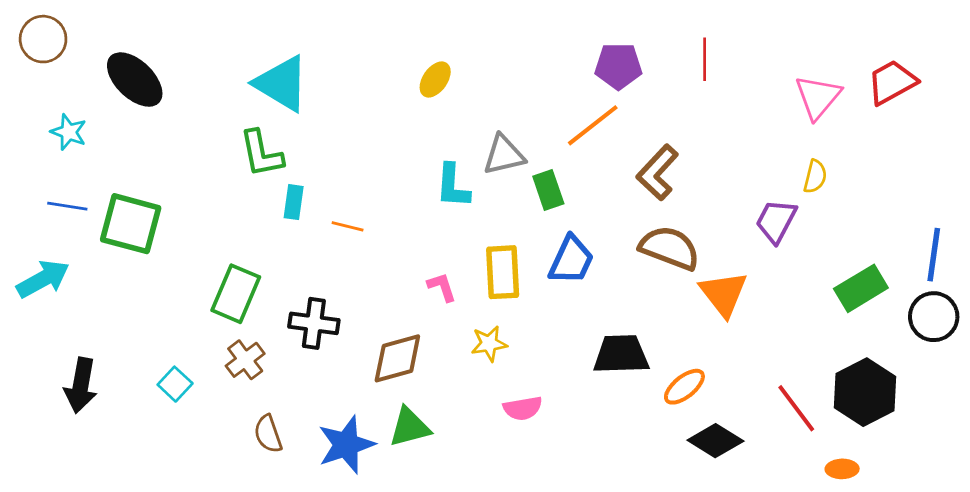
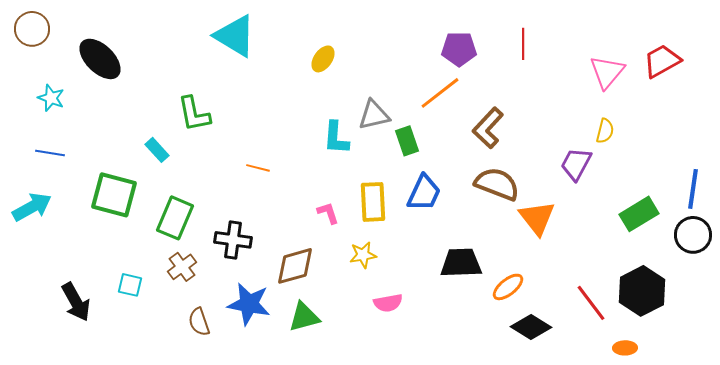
cyan triangle: (282, 84) -> (235, 36), moved
cyan rectangle: (294, 202) -> (157, 150), moved, turned -50
green square: (131, 224) -> (114, 195), moved
cyan square: (175, 384) -> (130, 285), turned -30
black arrow: (81, 385) -> (76, 302), moved, turned -39
blue star: (346, 445) -> (249, 304), moved, turned 30

